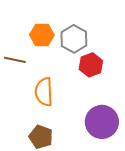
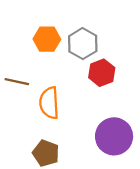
brown line: (15, 60) -> (17, 82), moved

